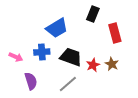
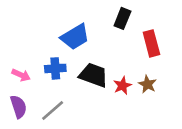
purple semicircle: (31, 81) -> (18, 107), moved
gray line: (68, 84) -> (53, 111), moved

